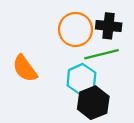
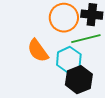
orange semicircle: (25, 68) -> (38, 51), moved

